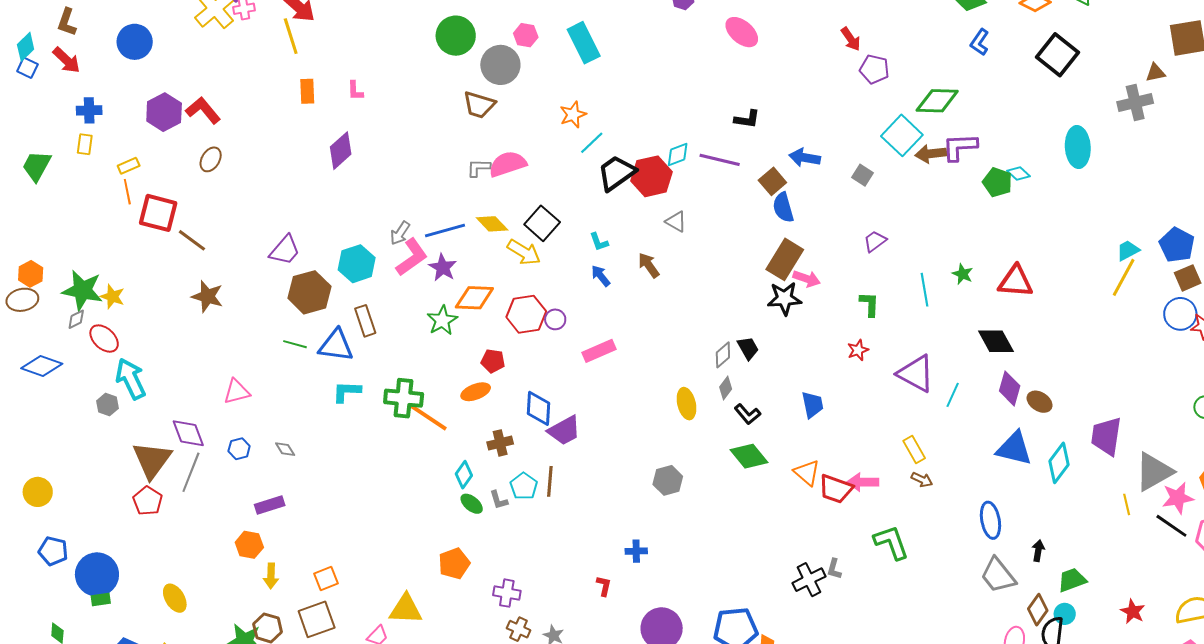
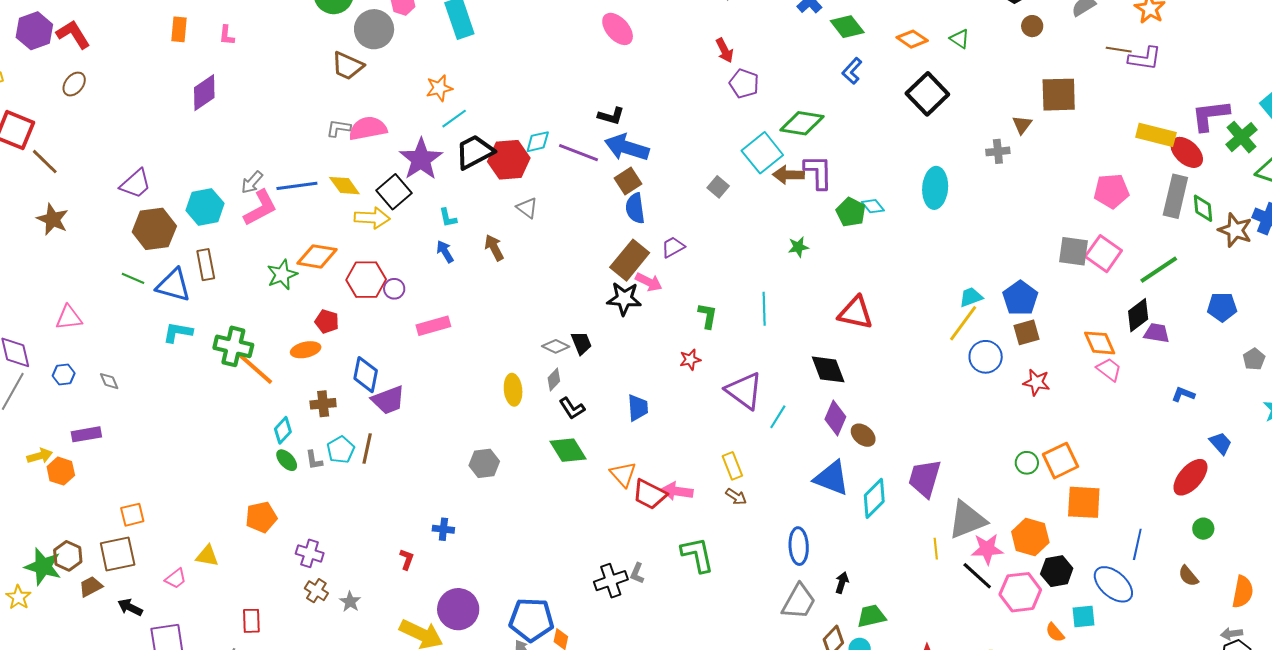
brown triangle: (1155, 73) -> (1022, 125), turned -50
gray cross: (1135, 102) -> (998, 151), size x0.7
purple L-shape: (960, 147) -> (818, 172), turned 84
blue arrow: (805, 158) -> (627, 147), moved, size x1.4
purple trapezoid: (875, 241) -> (673, 247), moved
yellow arrow: (524, 252) -> (372, 218), turned -36
purple star: (443, 267) -> (421, 159), moved, size x1.5
green star: (963, 274) -> (798, 247), moved, turned 30
blue circle: (1180, 314) -> (986, 357), moved
gray diamond: (723, 355) -> (556, 346), turned 60
gray trapezoid: (998, 575) -> (799, 602), turned -120
yellow arrow: (271, 576) -> (40, 456), moved, turned -115
yellow triangle: (406, 609) -> (207, 556), size x0.7

